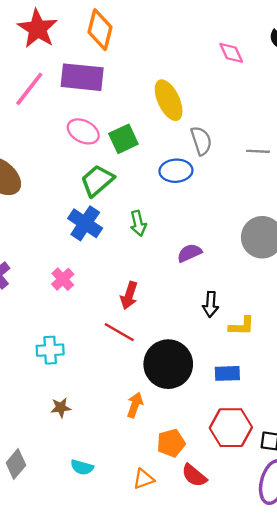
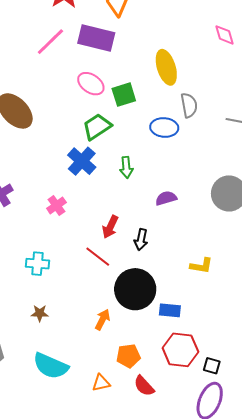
black arrow: (211, 304) -> (141, 240), moved
blue rectangle: (227, 373) -> (170, 310), moved
cyan semicircle: (82, 467) -> (51, 366), size x1.8

